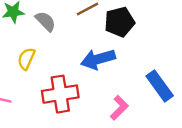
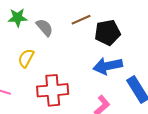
blue arrow: (98, 59) -> (108, 66), moved

